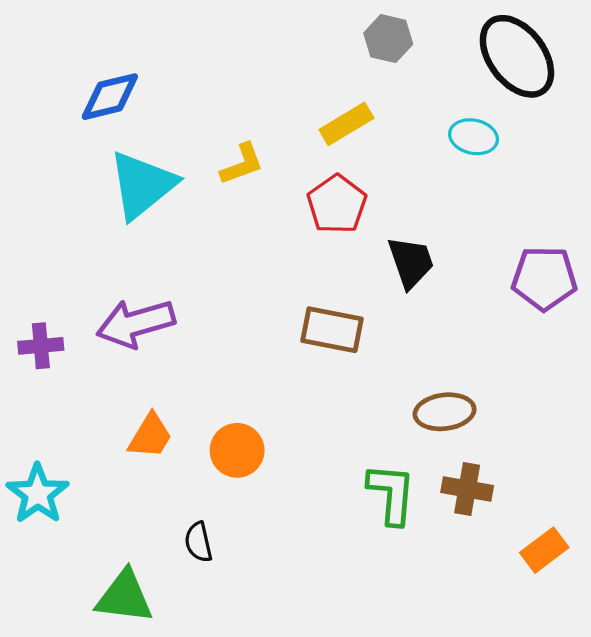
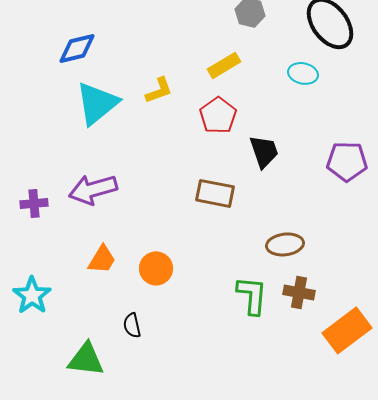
orange rectangle: (544, 550) -> (347, 330), size x1.6

